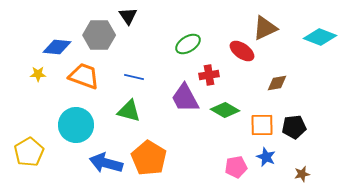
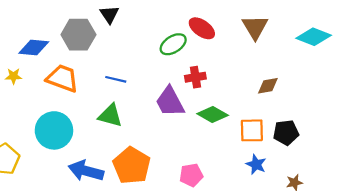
brown triangle: (265, 28) -> (255, 27), turned -36
red ellipse: (242, 51) -> (202, 28), moved
pink pentagon: (236, 167) -> (191, 175), moved

